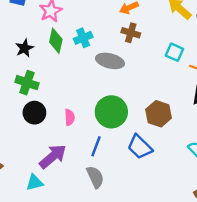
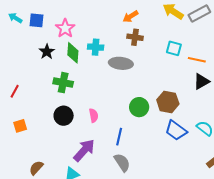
cyan cross: (83, 38) -> (96, 47), turned 35
black star: (25, 48) -> (47, 52), moved
green cross: (27, 83) -> (63, 83), moved
green circle: (111, 112) -> (139, 107), moved, size x0.7
blue trapezoid: (140, 147) -> (176, 130), moved

